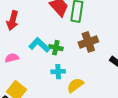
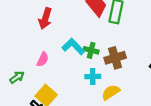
brown cross: (88, 42) -> (115, 58), moved
pink semicircle: (12, 58) -> (43, 59), turned 128

